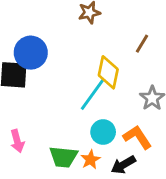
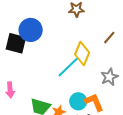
cyan circle: (103, 132) -> (78, 101), moved

